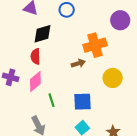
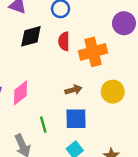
red semicircle: (35, 56) -> (64, 41), moved
brown arrow: (78, 63) -> (73, 90), moved
green line: (52, 100) -> (43, 125), moved

